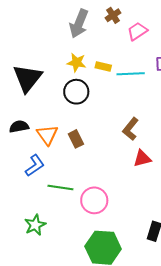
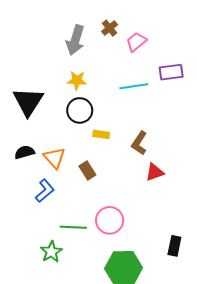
yellow rectangle: (103, 67) -> (101, 134), moved
brown rectangle: (76, 139) -> (87, 170), moved
green line: (60, 188) -> (73, 227), moved

